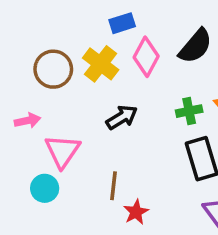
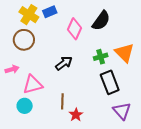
blue rectangle: (122, 23) -> (50, 12), moved
yellow cross: (101, 64) -> (29, 15), moved
pink triangle: (62, 151) -> (33, 84), turned 45

